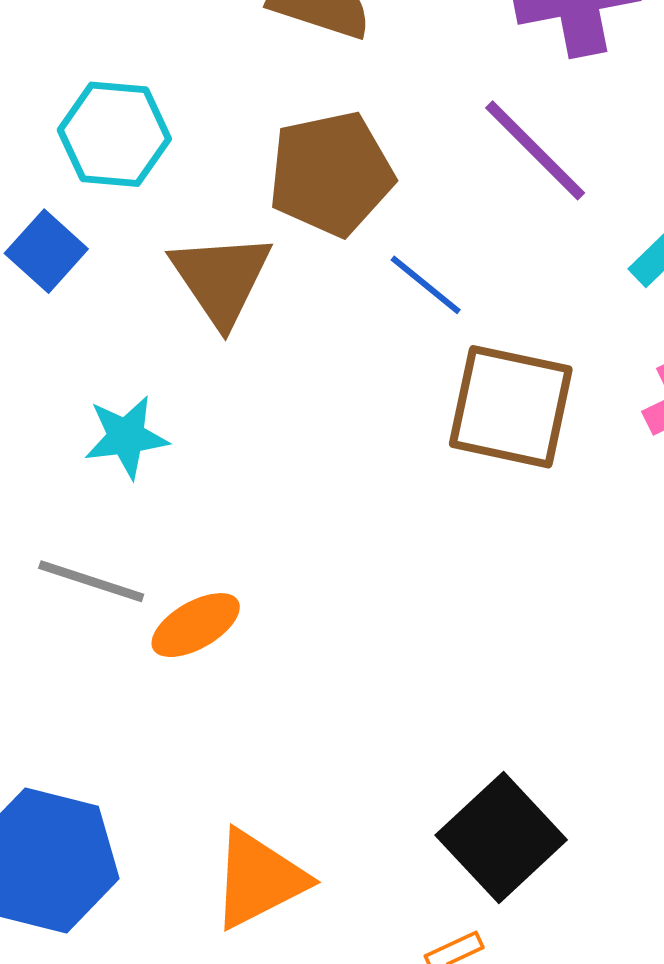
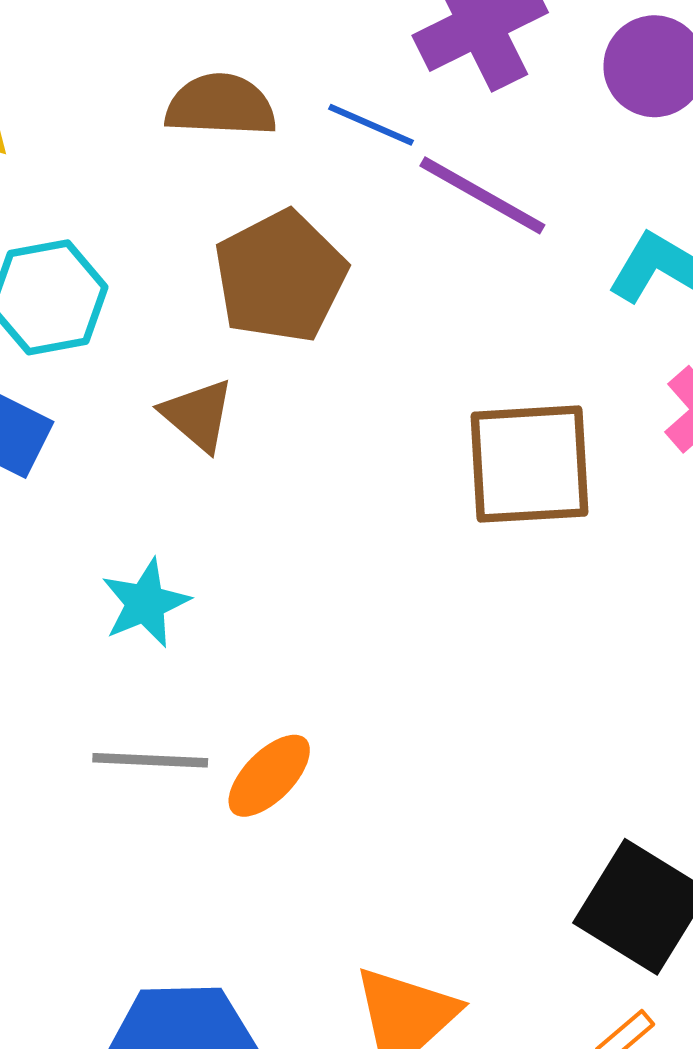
brown triangle: (221, 279) -> (198, 415), size x0.7
blue line: (426, 285) -> (371, 125), moved

